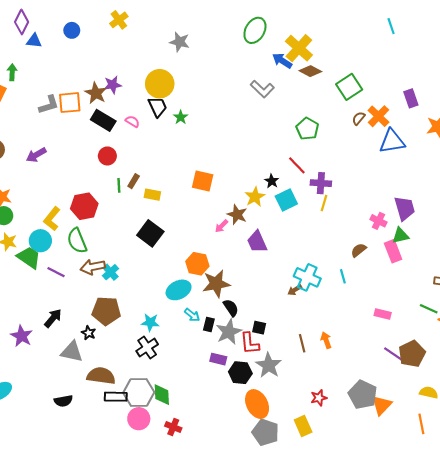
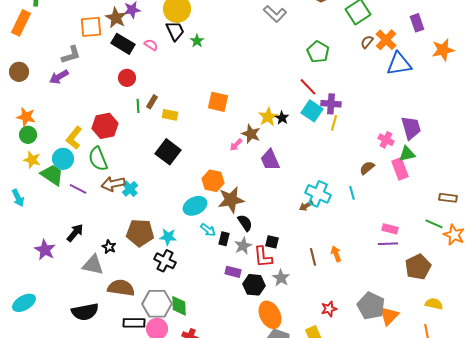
gray L-shape: (49, 105) -> (71, 55), moved
black star: (272, 181) -> (282, 118), moved
cyan square: (286, 200) -> (312, 111), moved, turned -30
brown pentagon: (106, 311) -> (140, 233), moved
gray star: (229, 332) -> (243, 246), size x0.7
black cross: (147, 348) -> (165, 261), turned -30
purple line: (393, 354) -> (388, 244), moved, turned -36
gray star: (269, 365) -> (281, 278), size x0.7
black rectangle: (116, 397) -> (134, 323), moved
black semicircle: (63, 401) -> (85, 312), size x1.5

